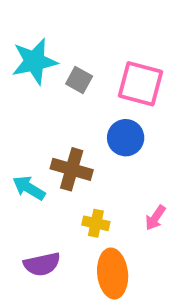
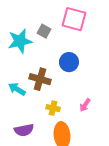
cyan star: (34, 61) -> (20, 41), moved
pink square: (140, 84) -> (74, 19), moved

